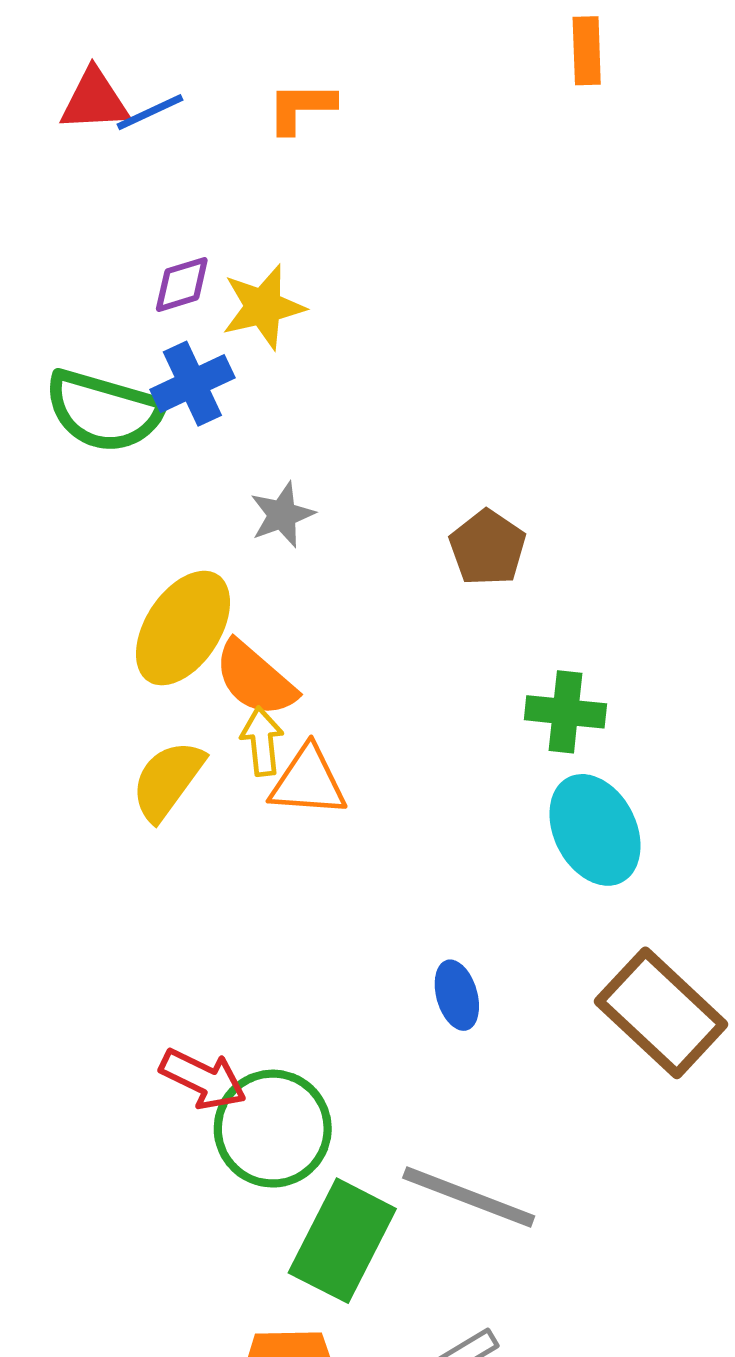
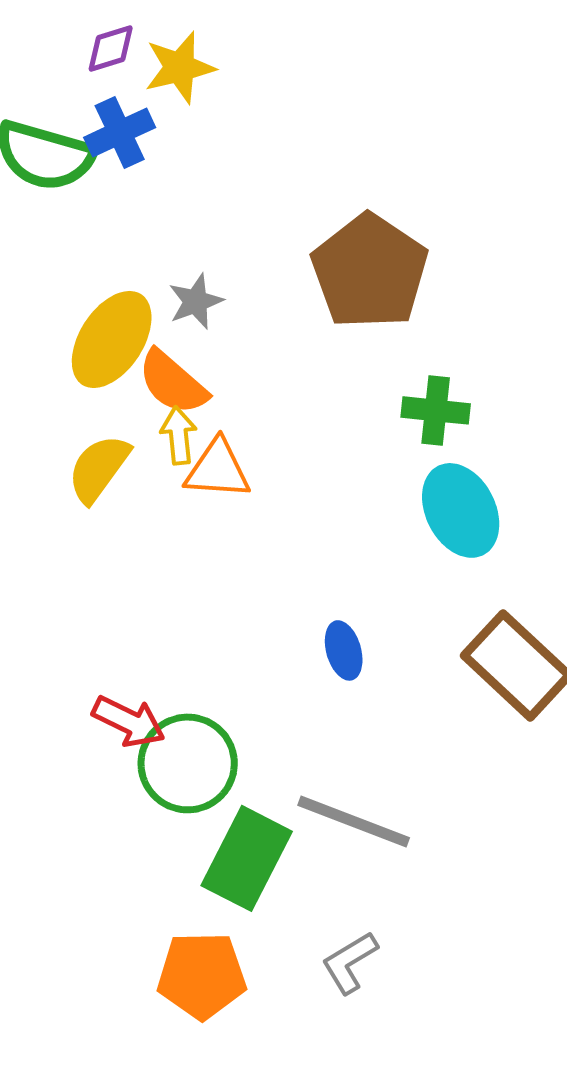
gray star: (282, 515) -> (196, 301), moved
brown pentagon: (488, 548) -> (370, 271), size x1.8

